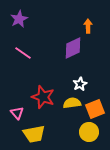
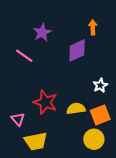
purple star: (19, 19) -> (42, 33), moved
white star: (80, 84) -> (100, 85), moved

